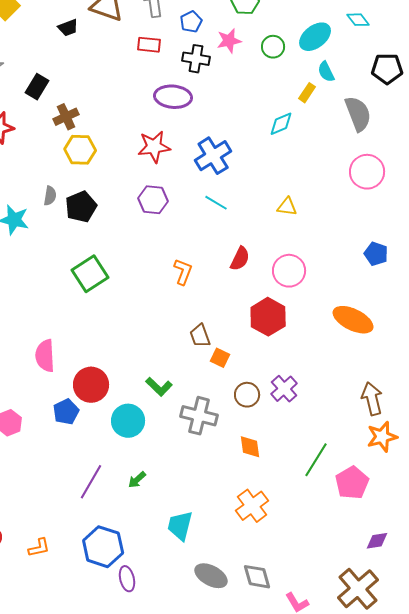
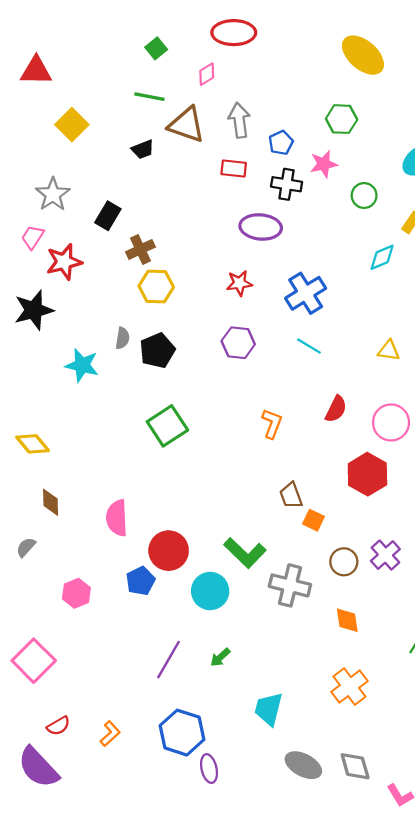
green circle: (273, 47) -> (364, 196), moved
red star: (154, 147) -> (239, 283), size x0.7
green L-shape: (159, 387) -> (245, 553), size x1.4
orange L-shape: (39, 548) -> (110, 734), turned -30

